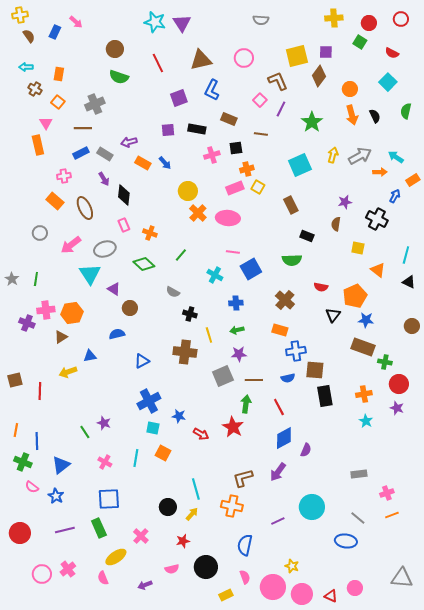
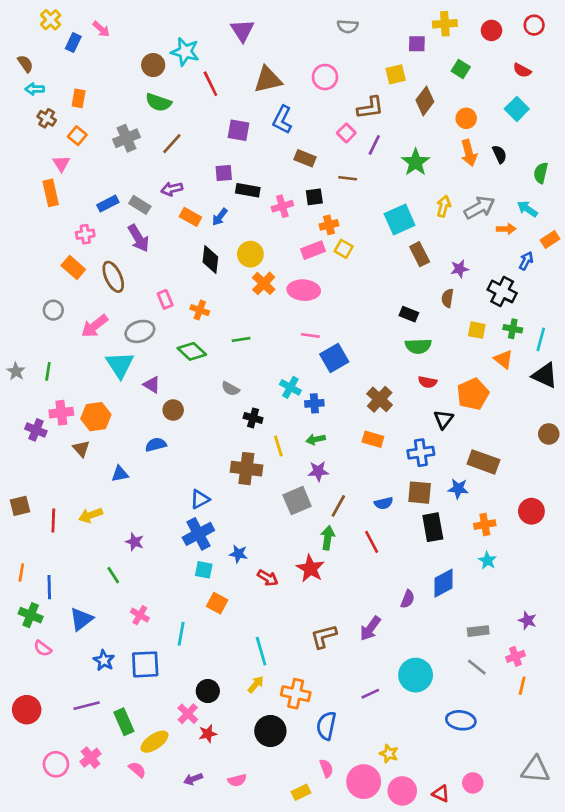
yellow cross: (20, 15) -> (51, 20), moved, turned -35
cyan star: (155, 22) -> (185, 52), moved
brown semicircle: (29, 36) -> (25, 64), moved
green square: (360, 42) -> (461, 69), moved
purple square: (326, 52) -> (417, 44), moved
yellow square: (297, 56) -> (396, 74), size x0.7
brown L-shape: (278, 81) -> (370, 108), turned 105
purple square: (179, 98) -> (238, 130), turned 30
green semicircle: (406, 111) -> (541, 173), moved
brown line: (83, 128) -> (172, 144), moved, turned -48
black rectangle: (197, 129) -> (248, 190), moved
blue arrow: (165, 163) -> (220, 217), turned 80
purple arrow: (104, 179) -> (139, 238), size x1.5
black diamond: (124, 195) -> (210, 259), moved
brown rectangle: (291, 205) -> (420, 254), moved
green line: (181, 255) -> (241, 339), turned 40
green semicircle: (292, 260) -> (418, 346), moved
cyan cross: (215, 275) -> (290, 387), moved
black triangle: (409, 282) -> (545, 375), size x1.5
blue star: (366, 320) -> (458, 489), moved
brown triangle: (61, 337) -> (81, 449), turned -40
blue cross: (296, 351) -> (421, 453), moved
blue triangle: (142, 361) -> (200, 499), moved
green cross: (385, 362) -> (513, 329), moved
yellow arrow: (68, 372) -> (91, 515), moved
brown line: (254, 380) -> (338, 506), turned -60
purple star: (397, 408) -> (527, 620), moved
purple star: (104, 423) -> (135, 542), moved
blue diamond: (284, 438) -> (444, 583), moved
cyan line: (136, 458) -> (181, 634), moved
blue star: (56, 496) -> (104, 660), moved
orange cross: (232, 506) -> (296, 694), moved
black circle: (168, 507) -> (208, 691), moved
orange line: (392, 515) -> (522, 686), turned -56
gray line: (358, 518) -> (477, 667), moved
green rectangle: (99, 528) -> (124, 722), moved
red star: (183, 541) -> (208, 734), moved
black circle: (206, 567) -> (270, 731), moved
pink semicircle: (172, 569) -> (237, 780), moved
pink semicircle: (103, 578) -> (137, 770), turned 152

